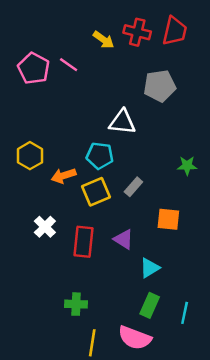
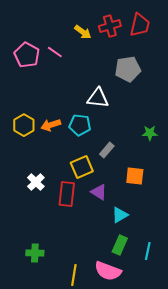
red cross: (137, 32) -> (110, 26), turned -30
orange arrow: (64, 176) -> (51, 125), moved
yellow square: (96, 192) -> (82, 167), moved
green cross: (76, 304) -> (35, 253), moved

